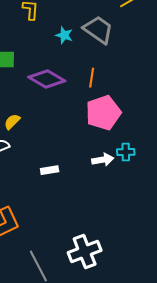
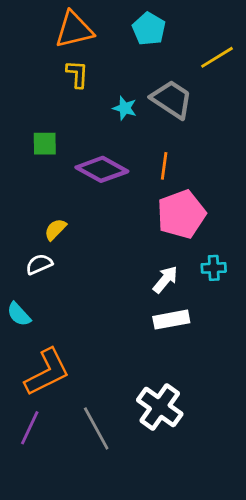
white arrow: (103, 160) -> (165, 279), moved, turned -40
white rectangle: (50, 170) -> (171, 320), moved, size x1.4
white cross: (85, 252) -> (160, 407), turned -32

